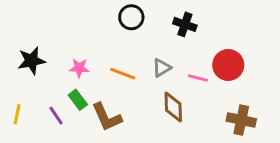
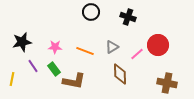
pink line: (198, 78) -> (137, 54), turned -56
purple line: (56, 116) -> (33, 66), moved
brown L-shape: (107, 117) -> (74, 81), turned -55

